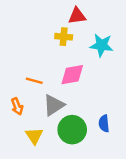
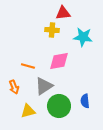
yellow triangle: (34, 136) -> (28, 111), turned 49

